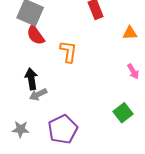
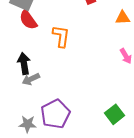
green square: (123, 113) -> (115, 114), moved
gray star: (21, 129) -> (28, 124), moved

